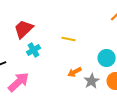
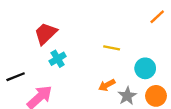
yellow line: (69, 39) -> (112, 48), moved

